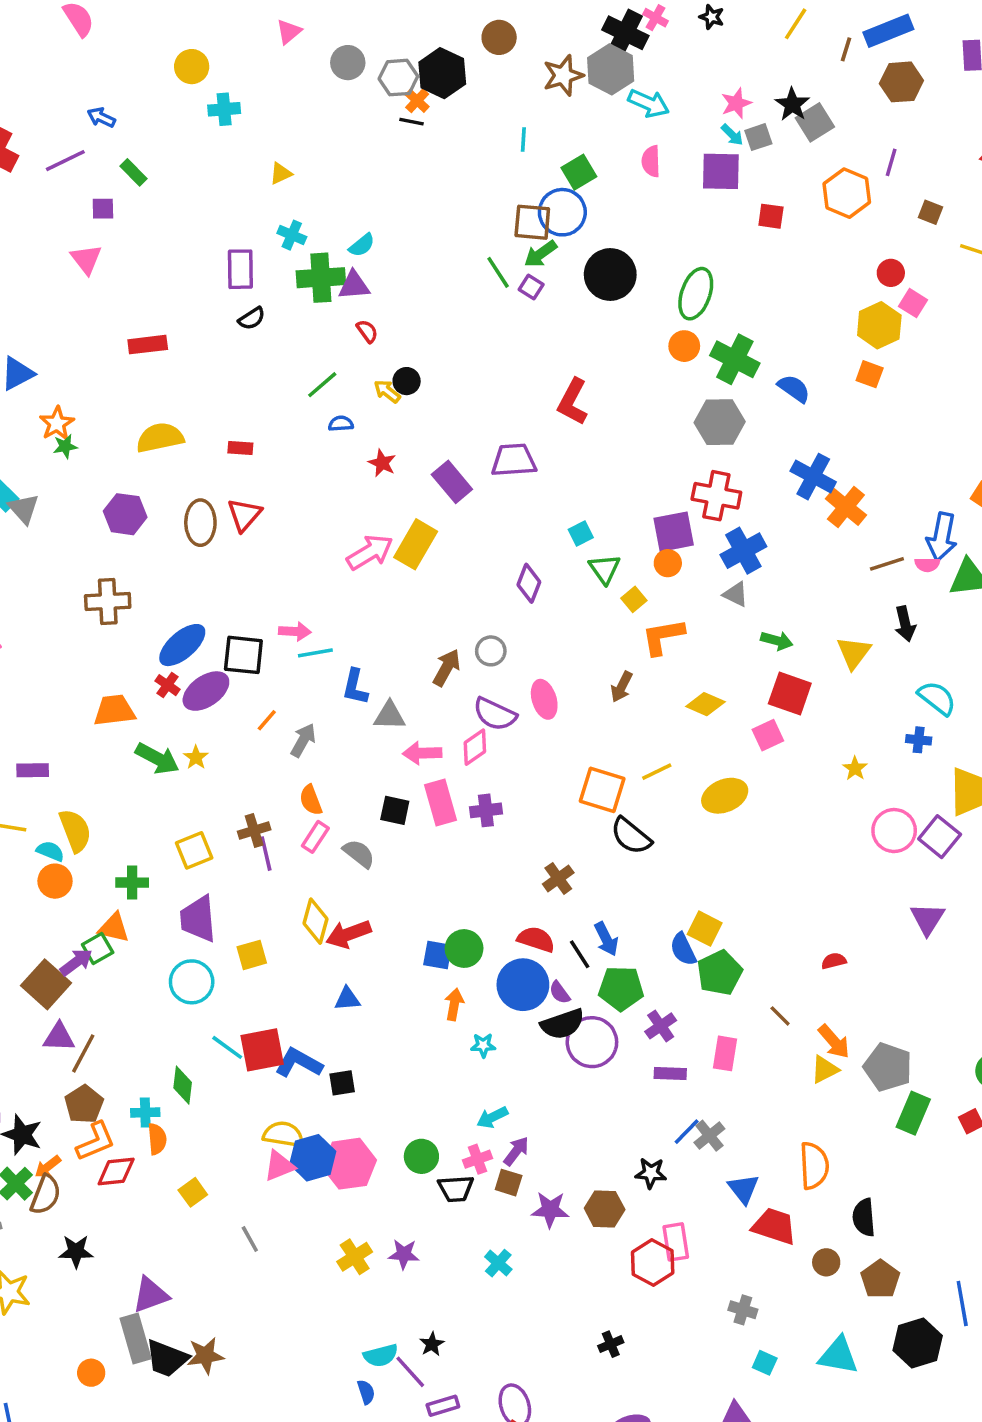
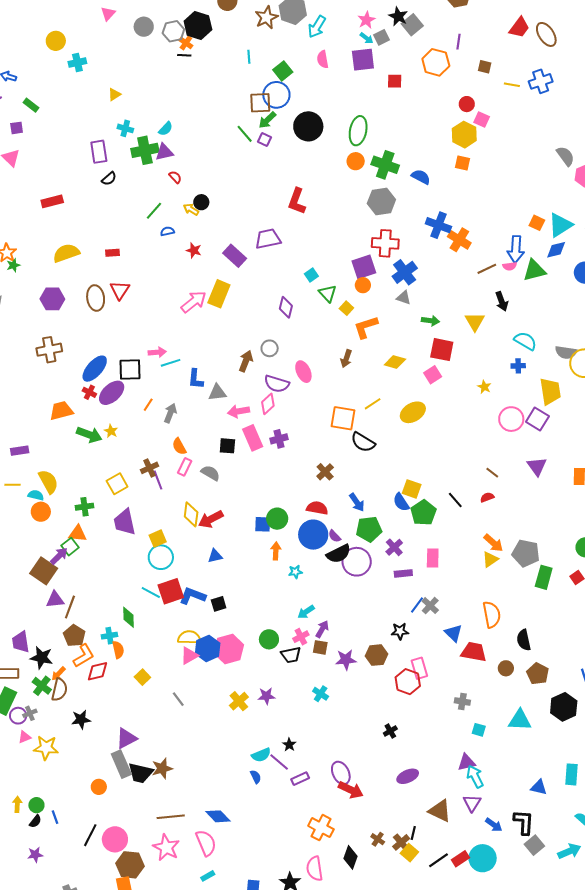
cyan arrow: (649, 103) -> (317, 27), turned 105
black line: (580, 954) -> (455, 500), moved
cyan circle: (192, 982) -> (161, 557), moved
brown line: (780, 1016) -> (492, 473), moved

